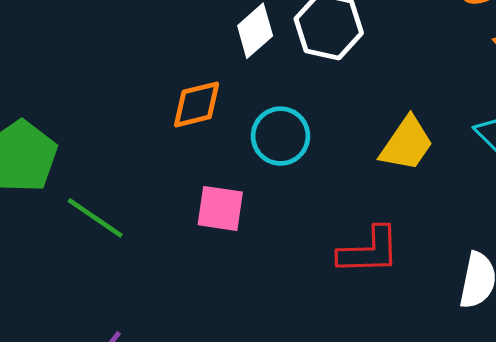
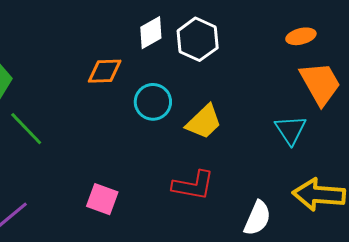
yellow trapezoid: (407, 144) -> (204, 122), moved
pink square: (220, 208) -> (102, 199), moved

